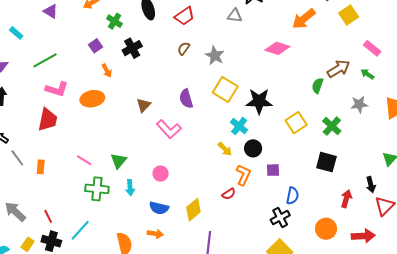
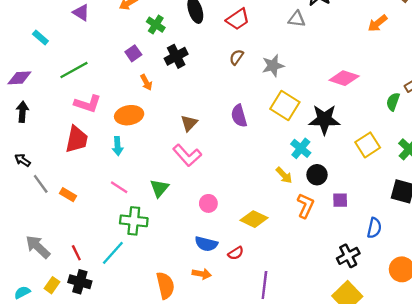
orange arrow: (304, 19) -> (377, 23), size x0.7
pink diamond: (277, 48) -> (344, 78), moved
gray star: (215, 56) -> (273, 66), turned 30
pink L-shape: (169, 129) -> (187, 155), moved
orange rectangle: (41, 167) -> (68, 195), turned -64
cyan arrow: (130, 188) -> (118, 146), moved
red semicircle: (229, 194) -> (236, 253), moved
blue semicircle: (292, 196) -> (374, 228), moved
yellow diamond: (193, 210) -> (254, 219), moved, turned 65
cyan line: (80, 230) -> (113, 253), moved

